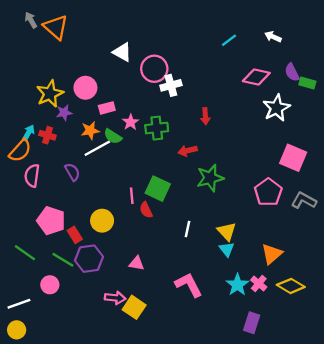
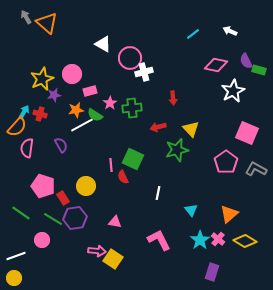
yellow triangle: (227, 231) -> (191, 129), moved

